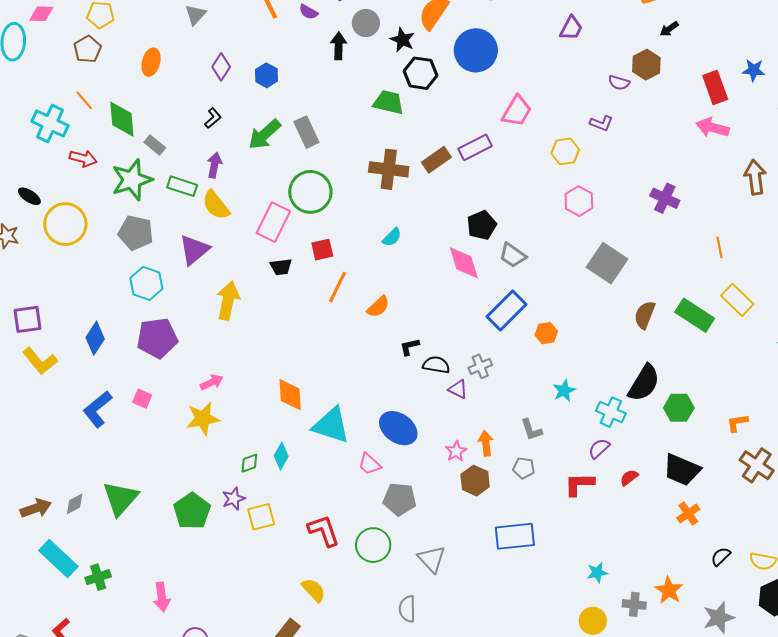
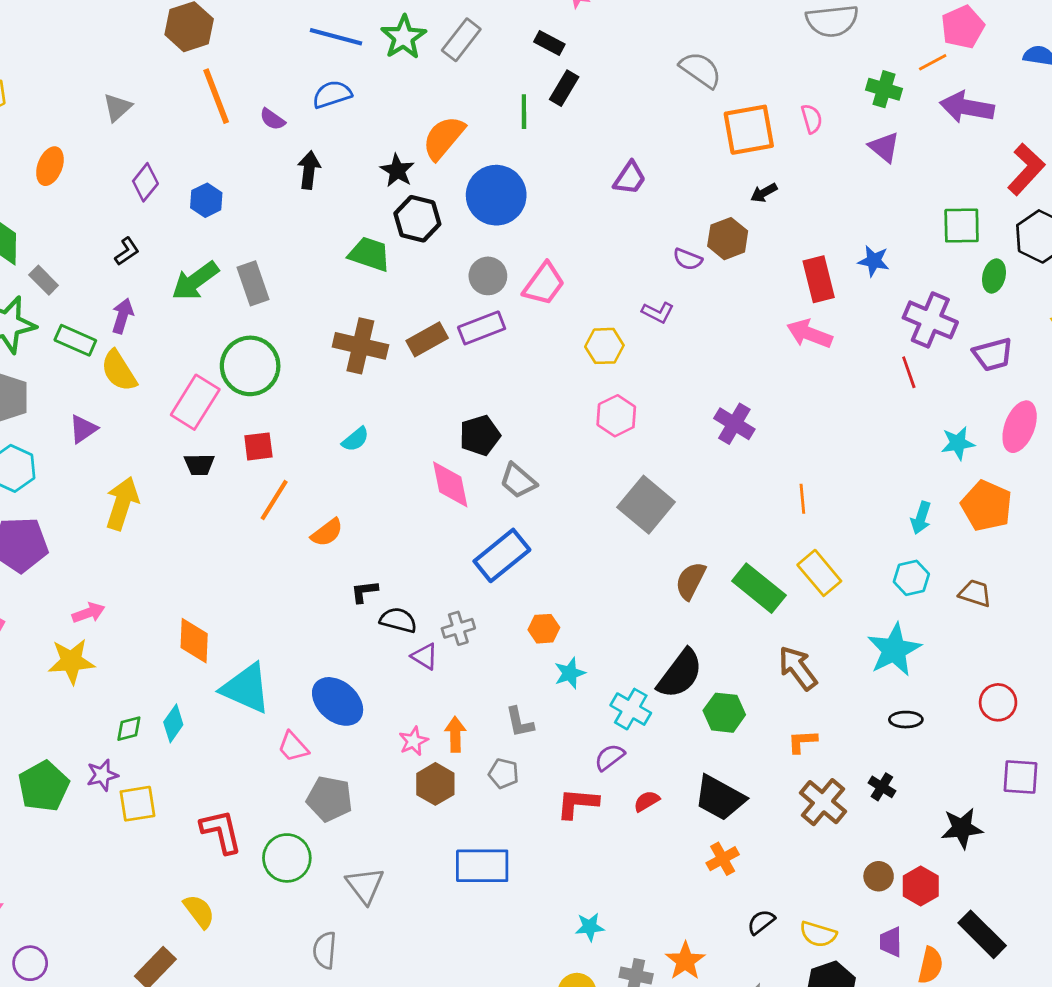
gray circle: (366, 23) -> (488, 276), moved
brown arrow: (755, 177) -> (798, 668), moved, turned -36
purple triangle: (194, 250) -> (83, 429), size x0.7
orange hexagon: (546, 333) -> (544, 629), moved

